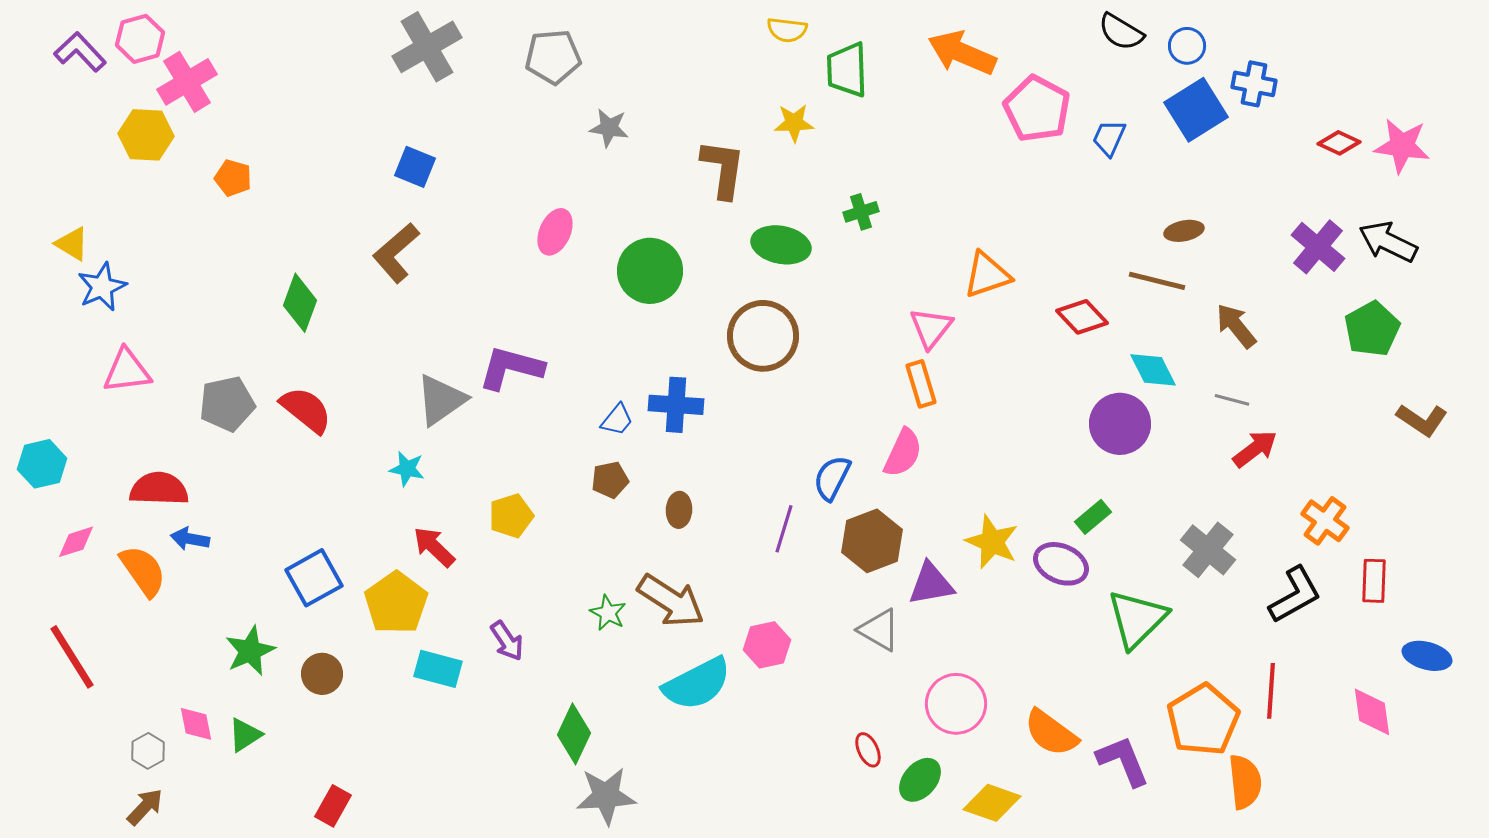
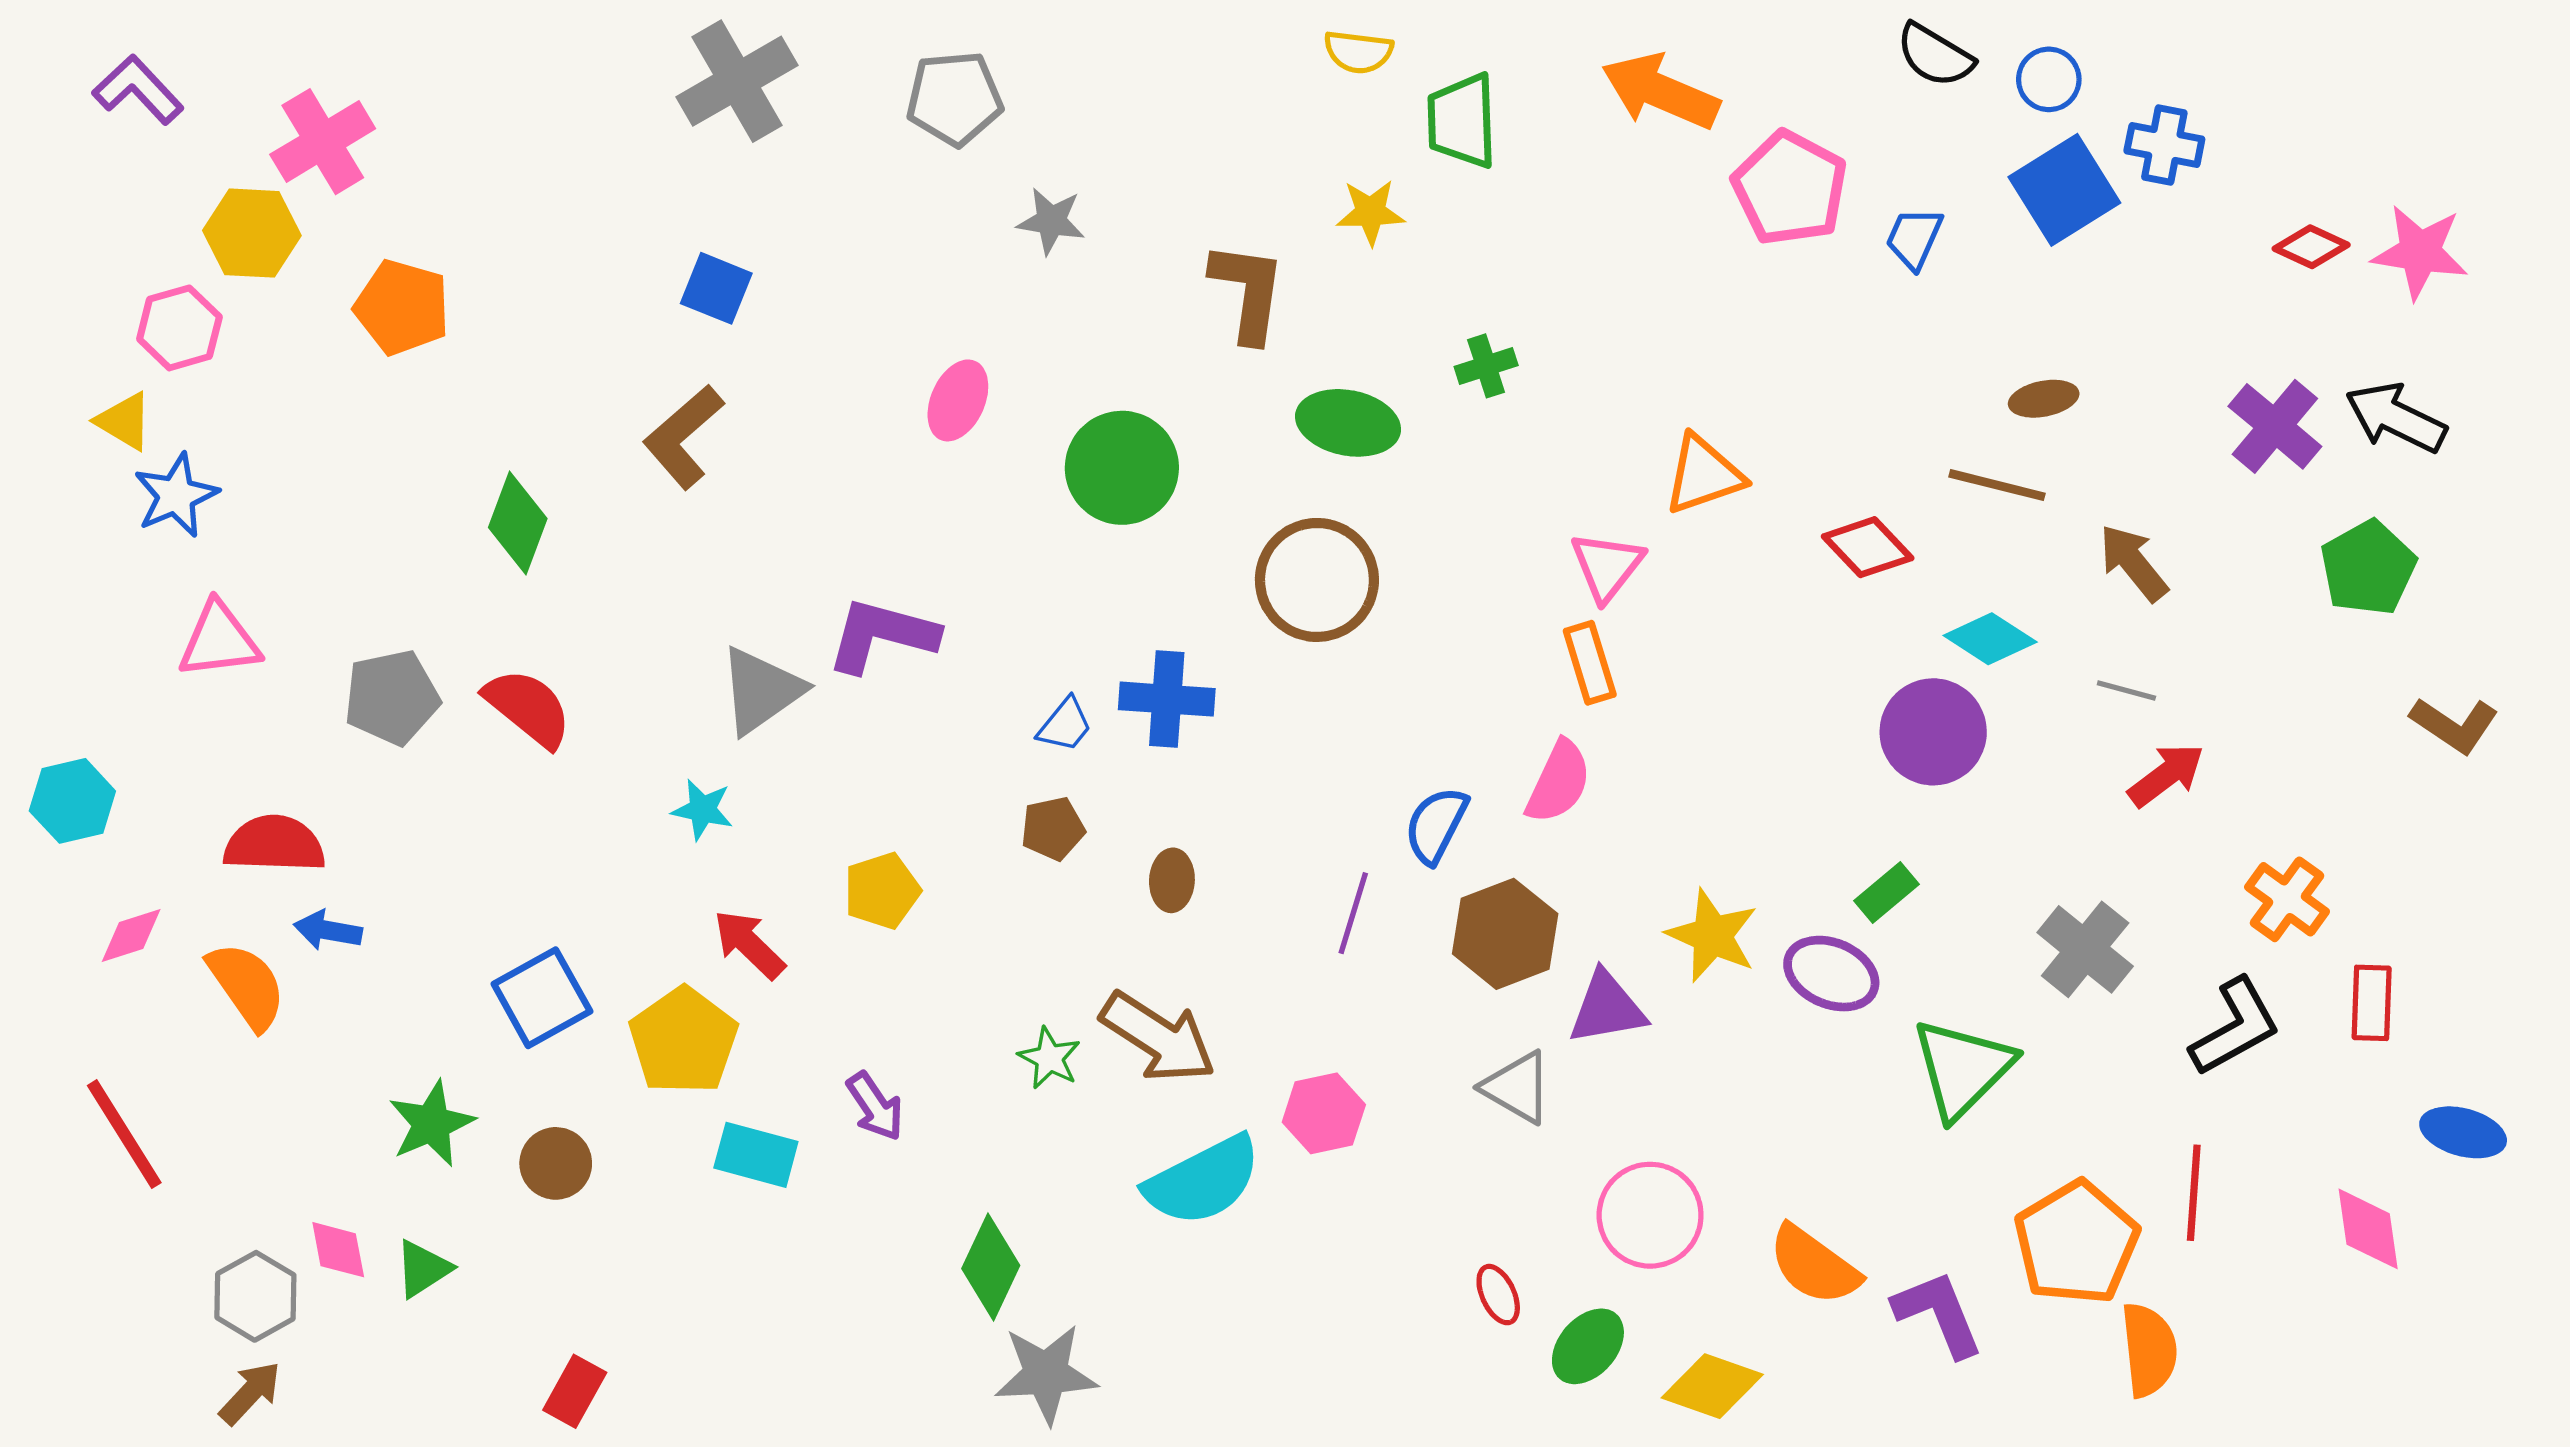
pink hexagon: (140, 39) -> (179, 328), moved
orange pentagon: (233, 178) -> (402, 307), size x1.5
cyan diamond: (1153, 370) -> (1990, 639), turned -30
gray hexagon: (148, 751) -> (255, 1296), size x1.4

